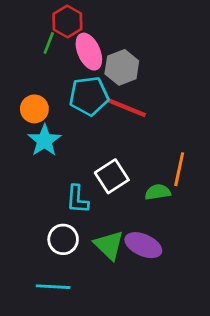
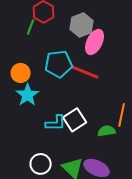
pink ellipse: (89, 52) -> (95, 42), moved, turned 50
gray hexagon: (122, 67) -> (82, 25), moved
cyan L-shape: (77, 199) -> (56, 123), moved, turned -95

